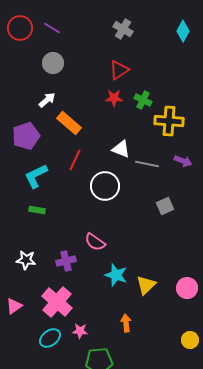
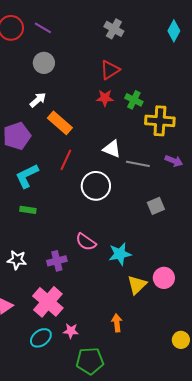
cyan star: (116, 275) -> (120, 254), moved, turned -30
pink circle: (187, 288) -> (164, 278), moved

